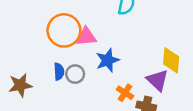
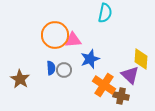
brown star: (20, 85) -> (20, 79), turned -30
orange cross: (125, 93) -> (104, 85), size x1.6

